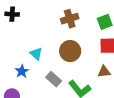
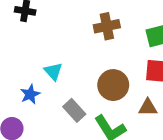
brown circle: (70, 51) -> (113, 85), moved

